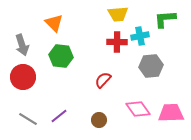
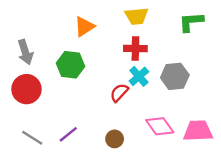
orange triangle: (54, 23) -> (84, 27), moved, turned 42
cyan cross: (140, 36) -> (139, 76), moved, turned -30

